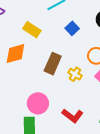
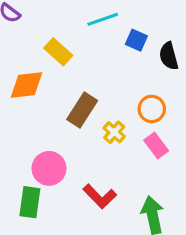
blue square: (72, 28) -> (136, 40), moved, turned -32

